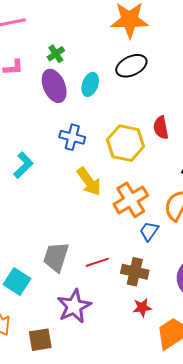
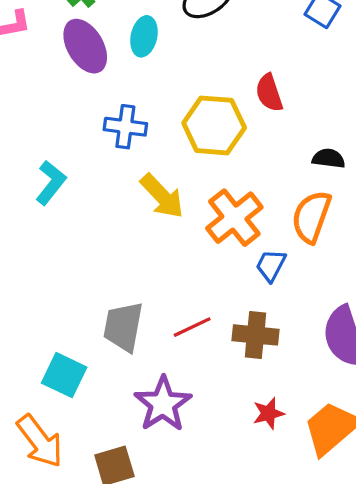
red star: (142, 308) -> (268, 413), moved

